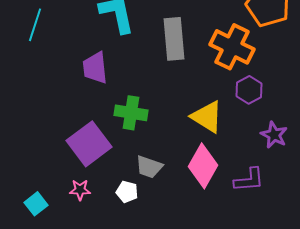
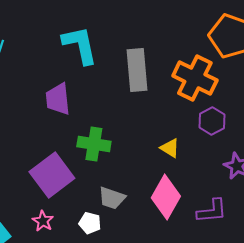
yellow triangle: (207, 117) -> (170, 148), size x0.6
pink star: (80, 190) -> (43, 221), turned 30

